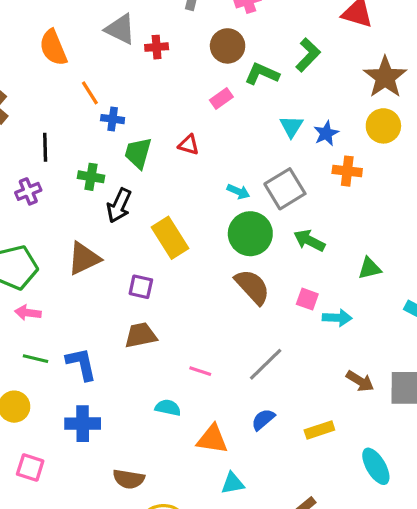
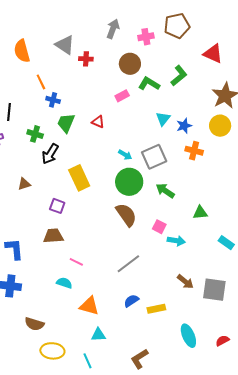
brown triangle: (84, 259) -> (24, 184), size x0.6
pink line: (200, 371) -> (76, 262), moved
blue semicircle: (263, 420) -> (131, 301), moved

